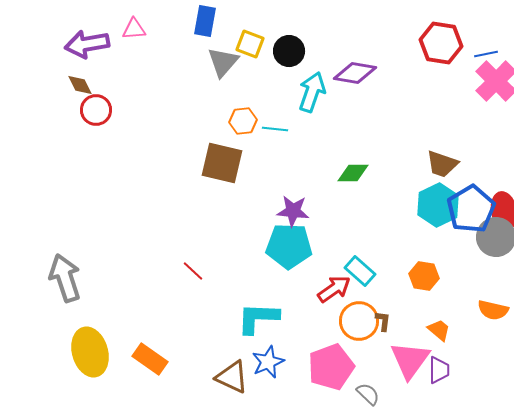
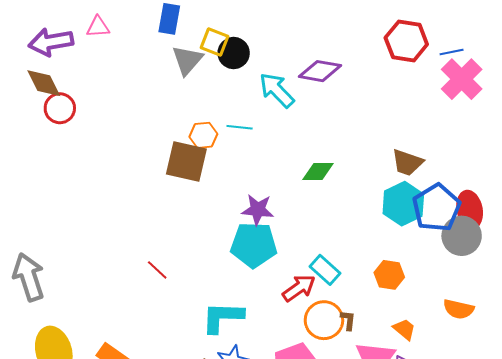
black circle: (289, 51) -> (234, 53), moved
brown diamond: (80, 85) -> (44, 83), size x1.4
cyan arrow: (312, 92) -> (277, 90), turned -63
orange hexagon: (243, 121) -> (203, 135), moved

